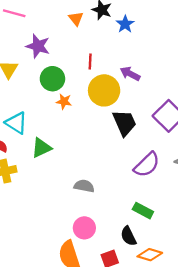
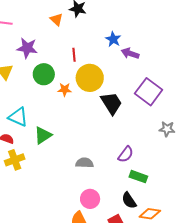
blue star: (125, 24) -> (113, 39), moved
purple arrow: (130, 74) -> (130, 53), moved
orange star: (64, 101) -> (65, 90), moved
purple semicircle: (147, 165) -> (126, 154), moved, size x0.7

